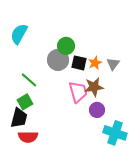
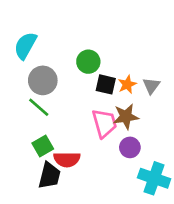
gray circle: (58, 60) -> (43, 80), moved
green square: (25, 102) -> (43, 146), moved
black trapezoid: (19, 118) -> (49, 176), moved
red semicircle: (28, 137) -> (67, 159), moved

